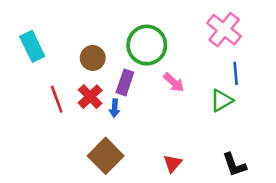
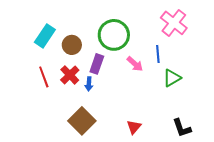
cyan rectangle: (32, 46) -> (45, 36), moved, turned 60
blue line: (236, 73) -> (158, 54), moved

